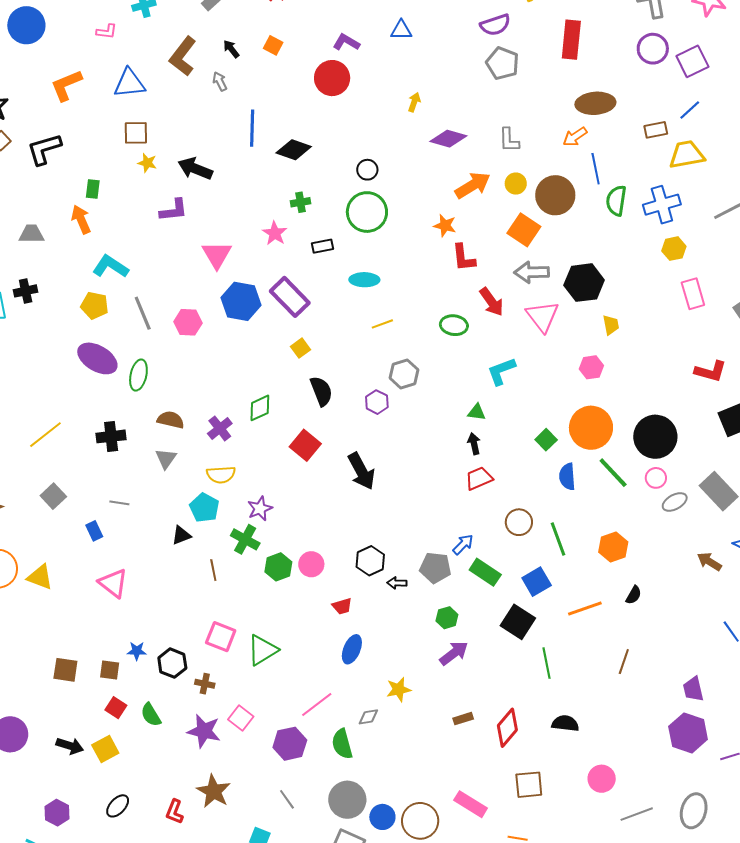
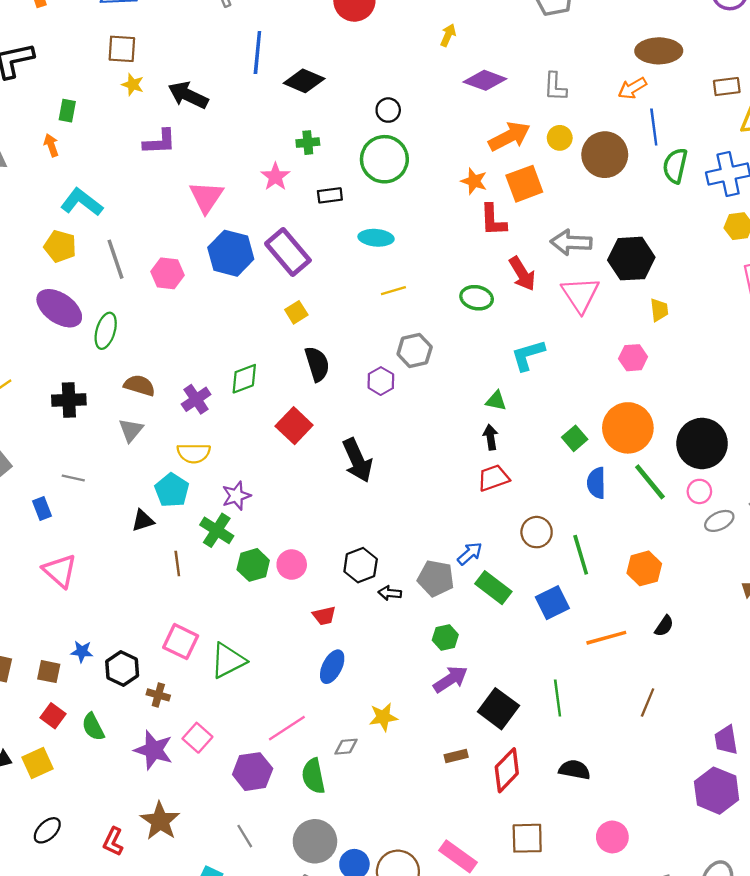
orange arrow: (81, 219) -> (51, 145), size x0.7
orange square: (524, 230) -> (524, 184), moved, turned 32
black square: (518, 622) -> (498, 709), moved

